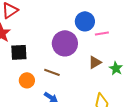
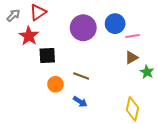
purple circle: (65, 43) -> (83, 28), moved
brown triangle: (95, 62) -> (132, 58), moved

